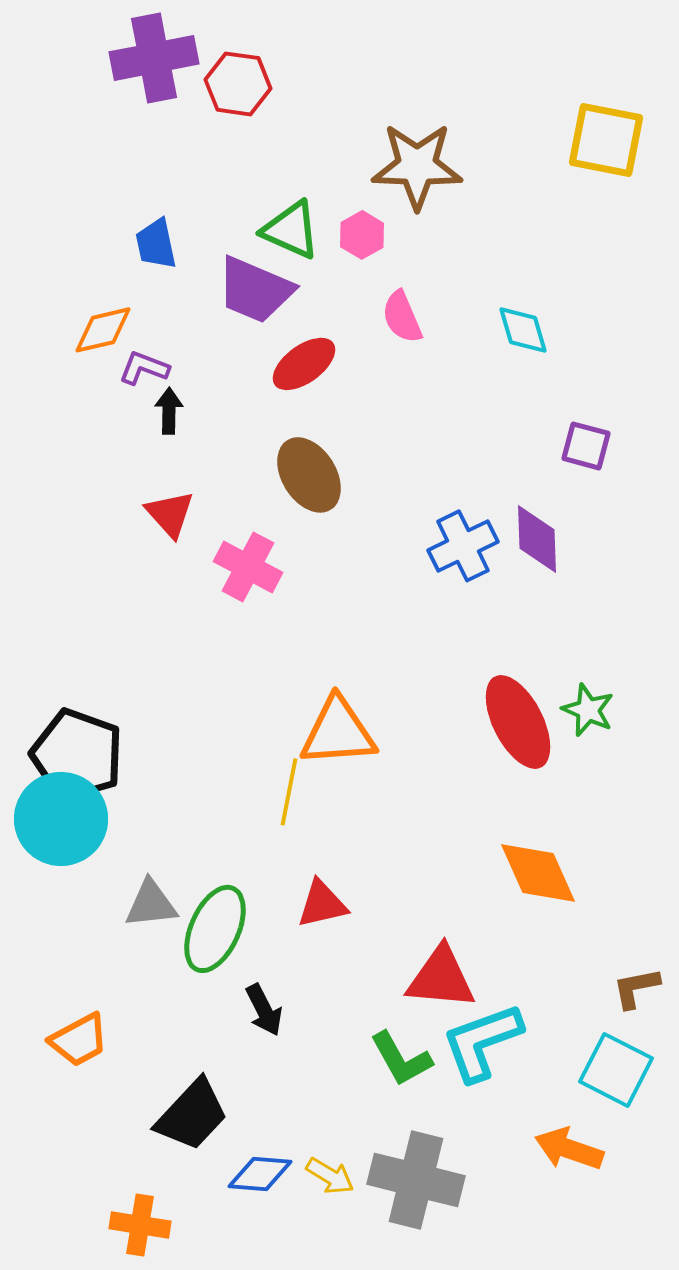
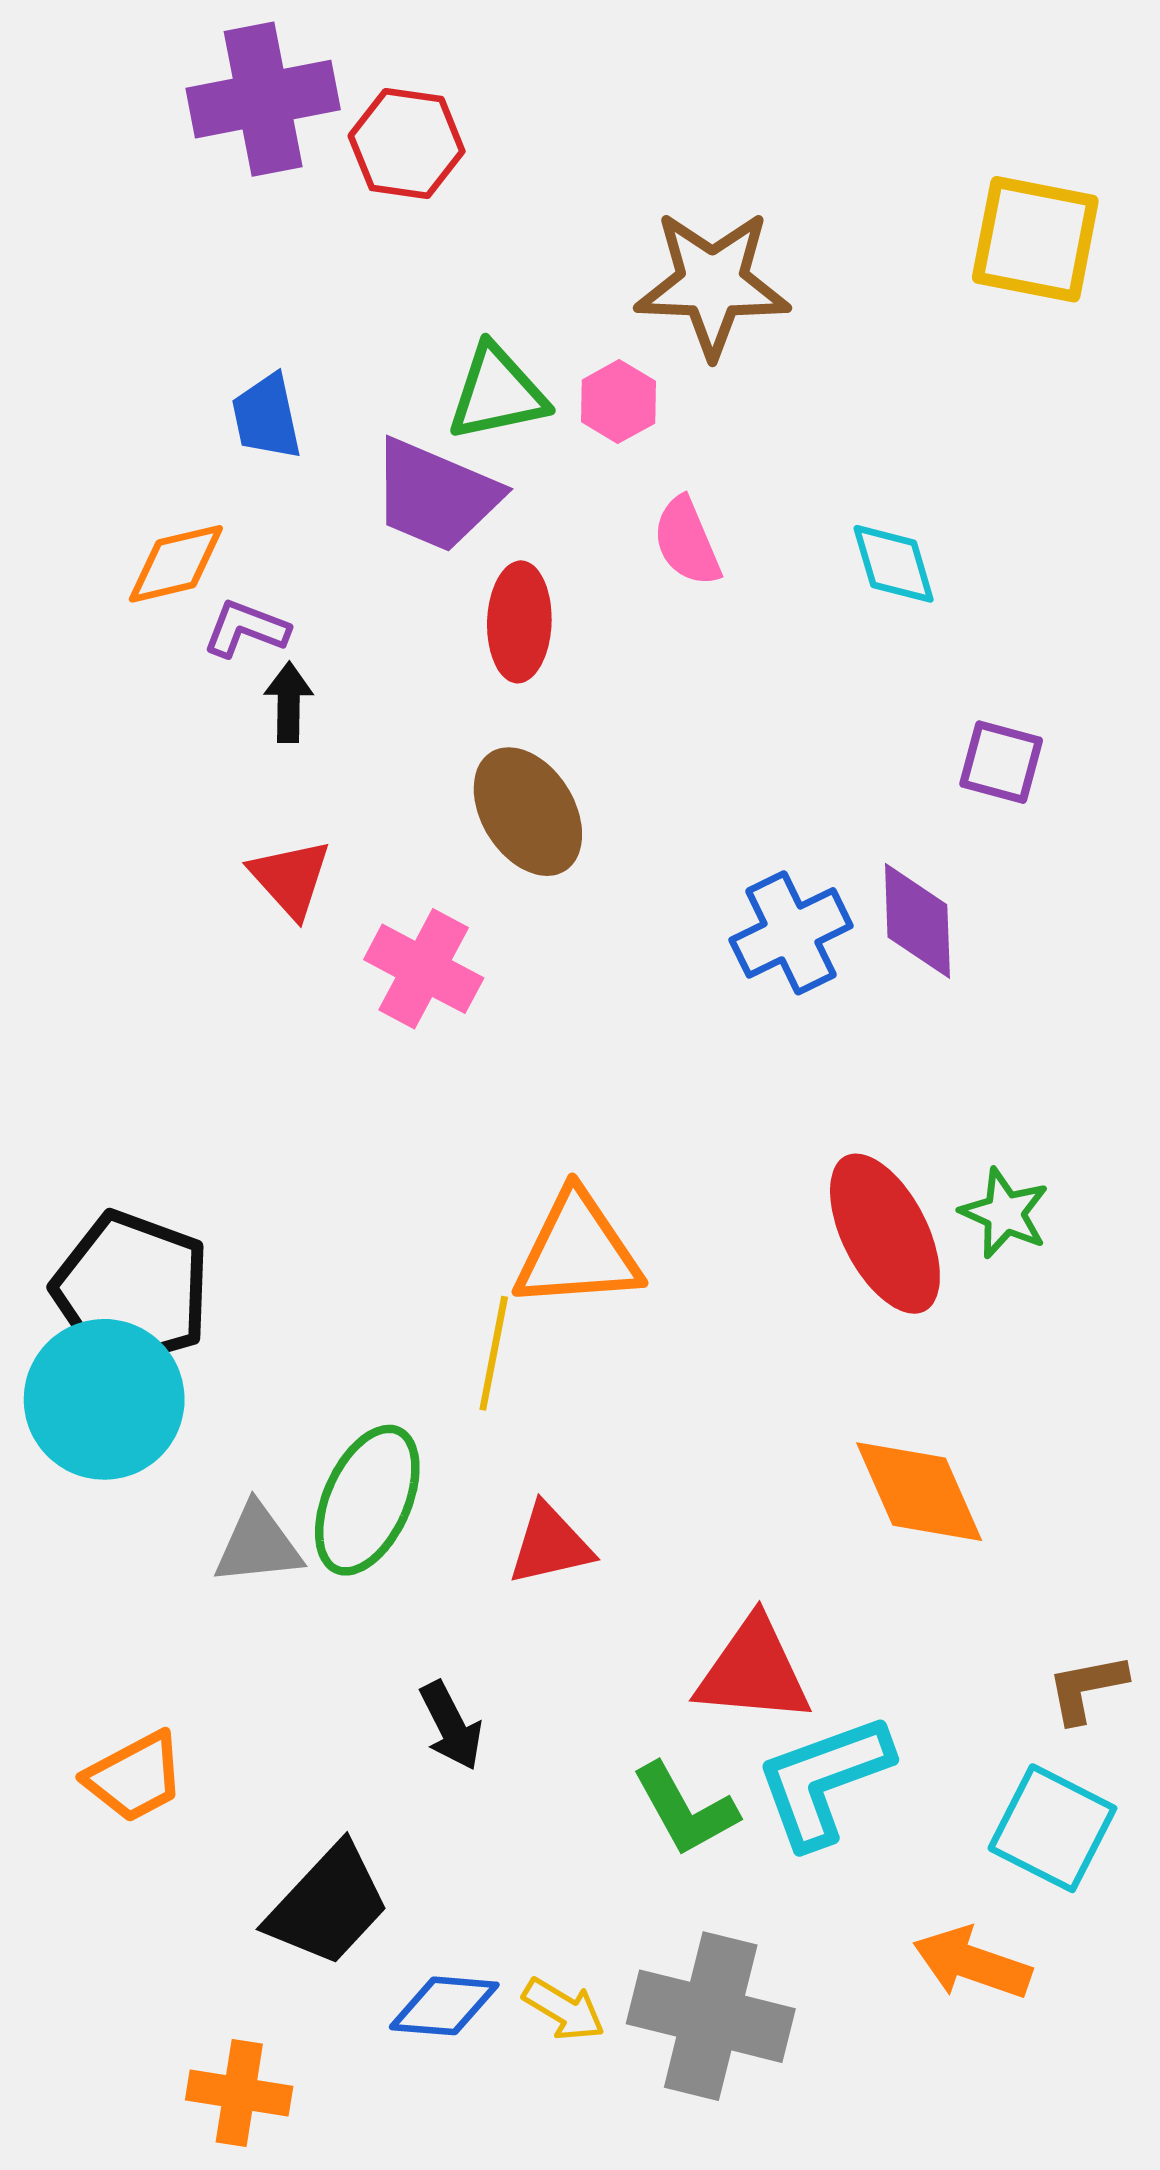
green triangle: (291, 230) -> (497, 393), turned -36
red ellipse: (304, 364) -> (519, 622), turned -52
green ellipse: (215, 929) -> (367, 1500), moved

